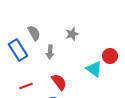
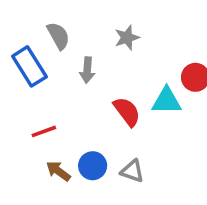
cyan triangle: (94, 69) -> (167, 101), turned -36
red semicircle: (59, 82) -> (127, 112), moved

